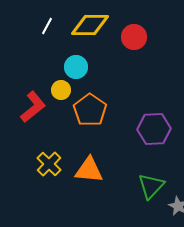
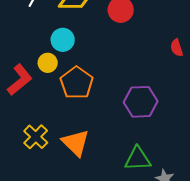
orange triangle: (89, 170) -> (76, 143), turned 40
green triangle: (151, 186) -> (138, 159), turned 44

